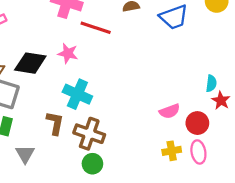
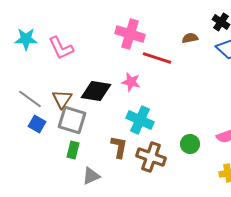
gray triangle: (25, 154) -> (91, 176), turned 36
green circle: (92, 164) -> (190, 144), moved

